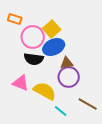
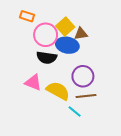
blue ellipse: (54, 47) -> (67, 45), turned 35
brown triangle: (67, 63) -> (81, 34), moved
brown line: (88, 104) -> (86, 96), moved, turned -36

